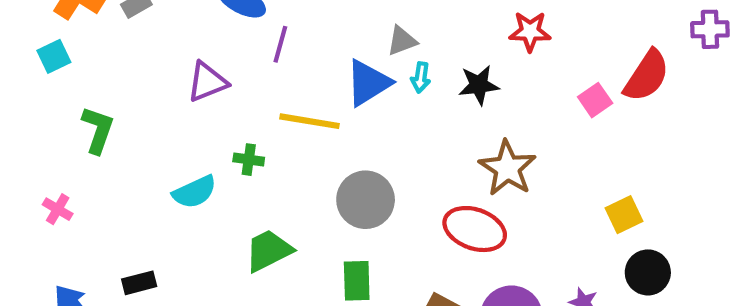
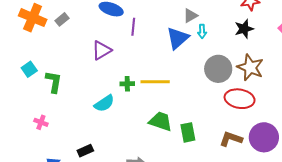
cyan square: (54, 56) -> (29, 69), moved
black star: (479, 85) -> (244, 29), moved
yellow line: (309, 121) -> (155, 82), moved
gray circle: (366, 200) -> (218, 69), moved
green trapezoid: (269, 251) -> (161, 121), moved, turned 55

